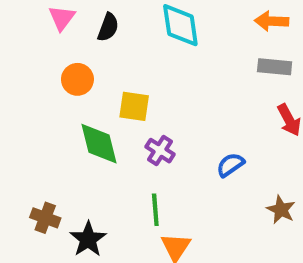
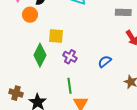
orange circle: (77, 79) -> (30, 15), moved
green diamond: (99, 144) -> (40, 55), turned 45

